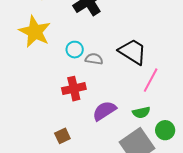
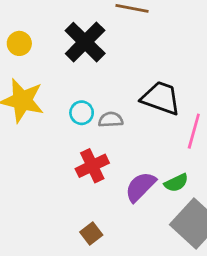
green semicircle: (141, 112) -> (176, 183), moved

